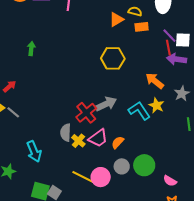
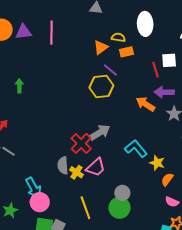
purple line: (169, 36) -> (110, 70), moved
purple arrow: (177, 59) -> (164, 92), moved
yellow star: (156, 105) -> (157, 163), moved
cyan L-shape: (139, 111) -> (136, 149), moved
orange semicircle: (118, 142) -> (167, 179), moved
green circle: (144, 165) -> (119, 208), moved
yellow line: (83, 177) -> (85, 208), turned 50
pink circle: (101, 177) -> (40, 202), moved

